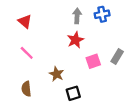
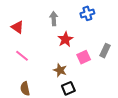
gray arrow: (77, 16) -> (54, 19), moved
brown star: (57, 74) -> (60, 70), moved

